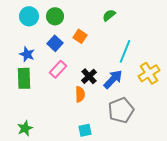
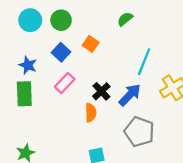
gray pentagon: (121, 110) -> (139, 132), turned -30

